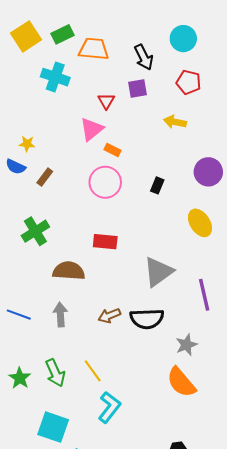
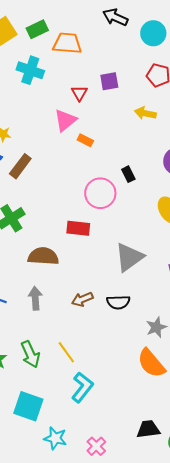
black arrow: (144, 57) -> (115, 17), moved, turned 140
brown rectangle: (45, 177) -> (20, 166), size x1.4
pink circle: (105, 182) -> (100, 193), moved
black rectangle: (157, 185) -> (128, 174), turned -49
black semicircle: (147, 319) -> (118, 302), size x0.7

